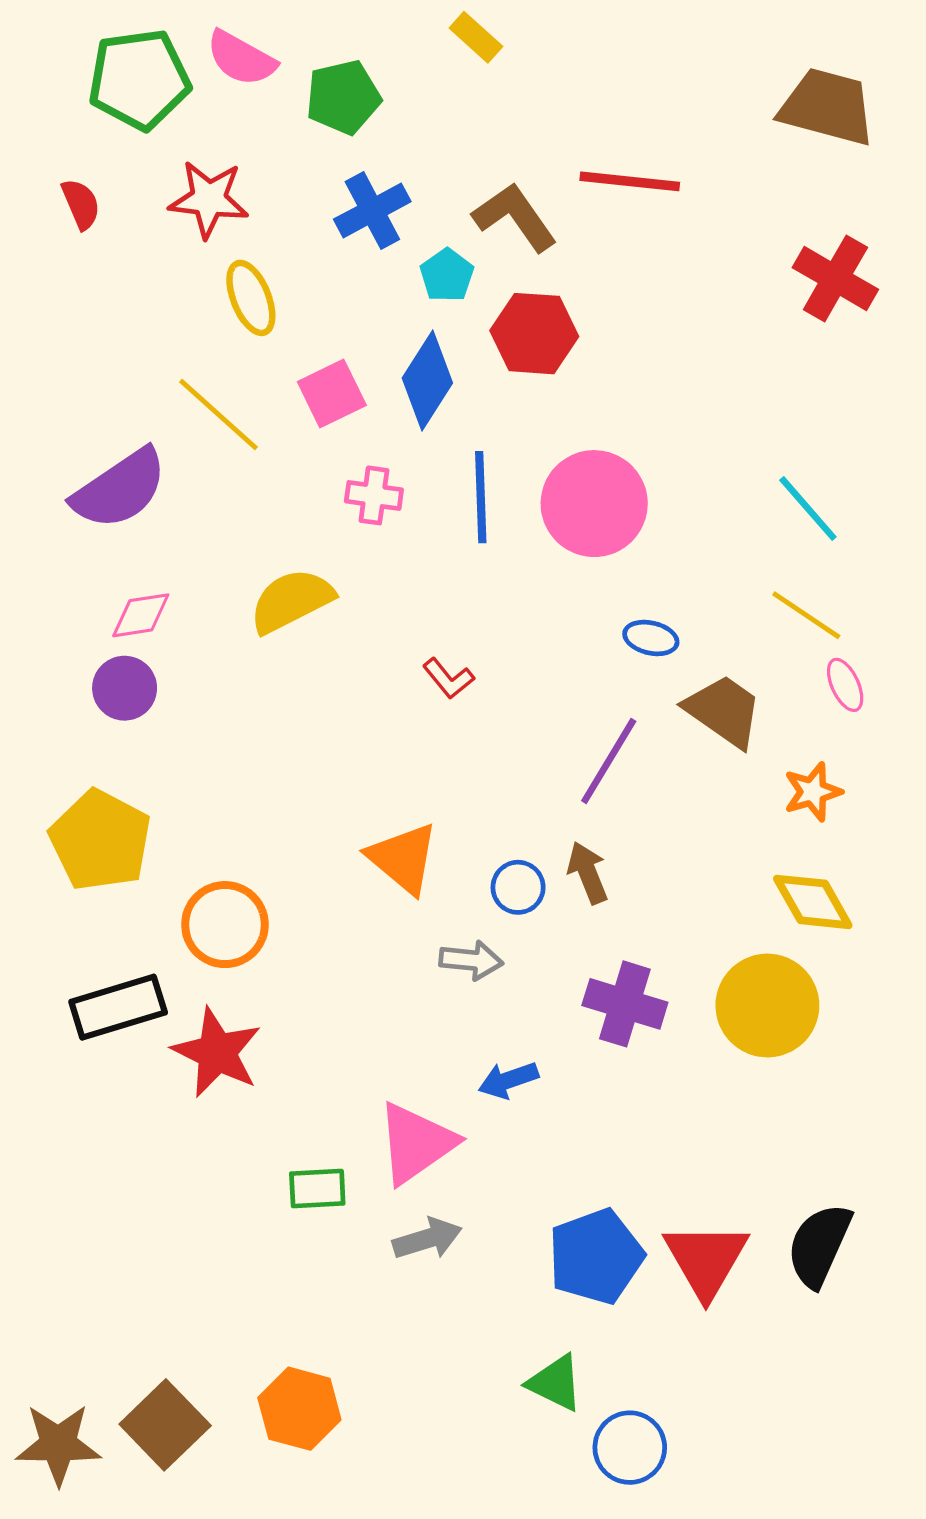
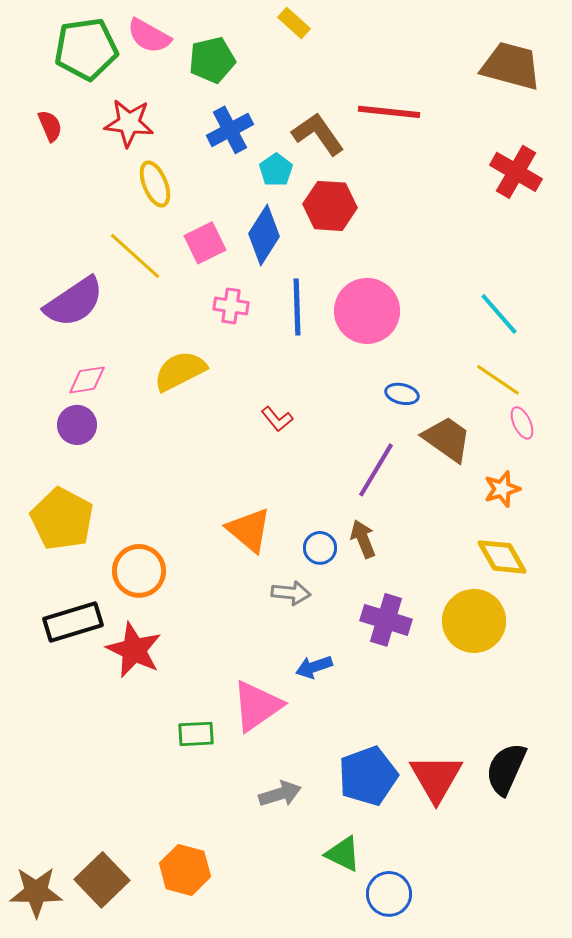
gray arrow: (427, 1239) -> (280, 794), moved

